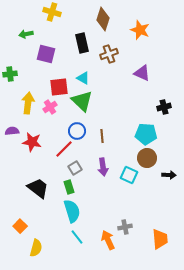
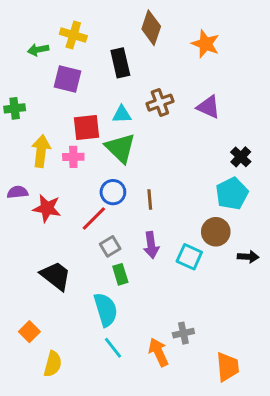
yellow cross: (52, 12) -> (73, 35), moved
brown cross: (109, 54) -> (160, 103), moved
cyan triangle: (83, 78) -> (122, 114), turned -32
pink cross: (50, 107) -> (73, 157), turned 32
black cross: (164, 107) -> (241, 157), turned -32
cyan pentagon: (146, 134) -> (232, 194), moved, turned -30
green rectangle: (69, 187) -> (120, 274), moved
orange trapezoid: (160, 239) -> (228, 367), moved

